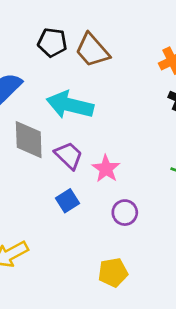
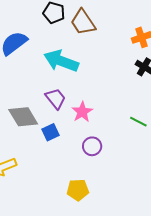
gray diamond: (29, 140) -> (23, 117), moved, turned -36

